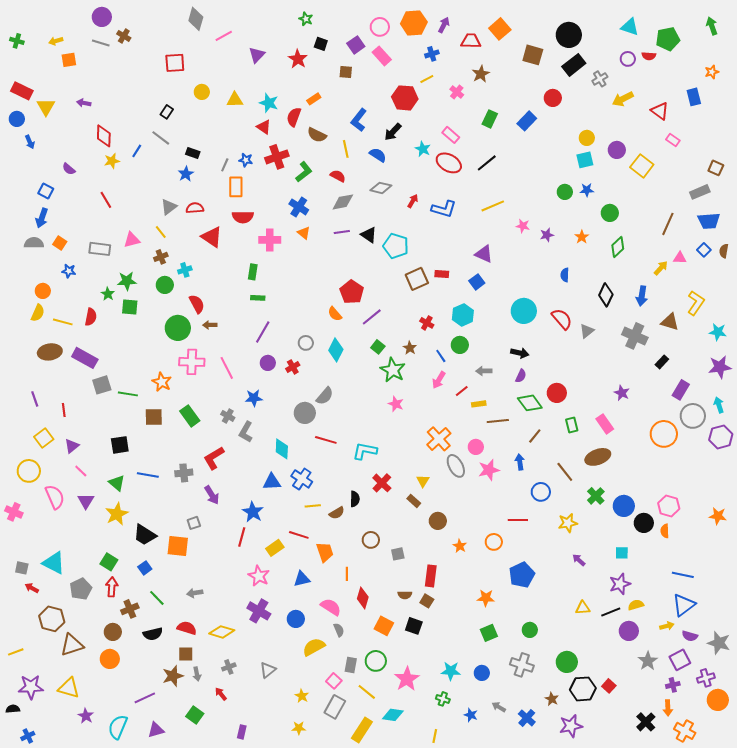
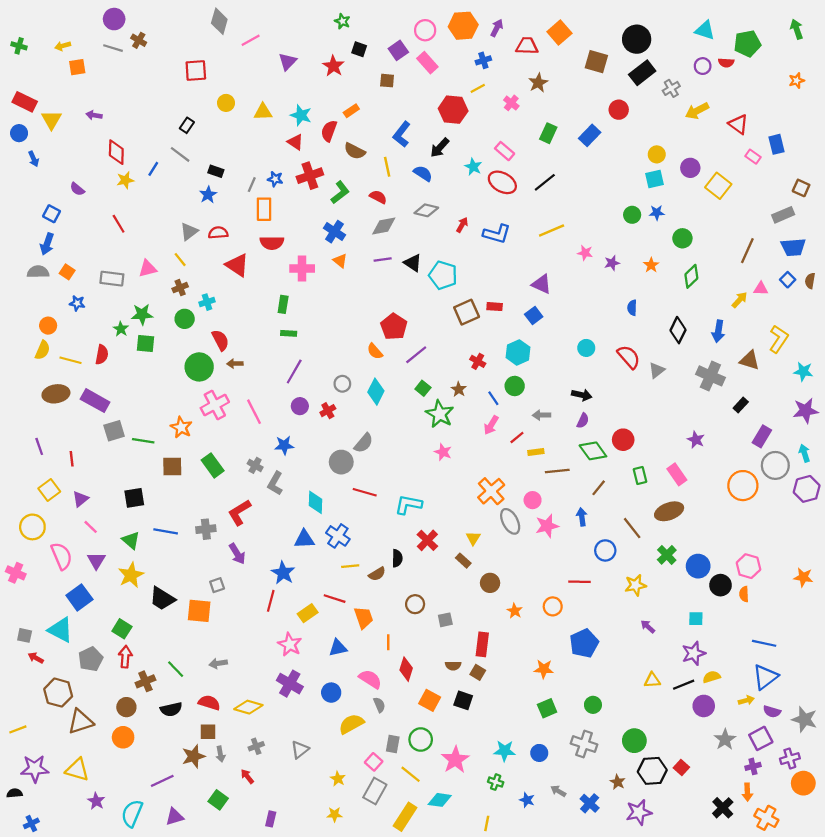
blue rectangle: (694, 97) -> (776, 144), moved
cyan circle: (524, 311) -> (586, 348), size x0.6
pink cross: (192, 362) -> (215, 405), turned -30
blue square: (145, 568) -> (79, 597), moved, size x1.6

